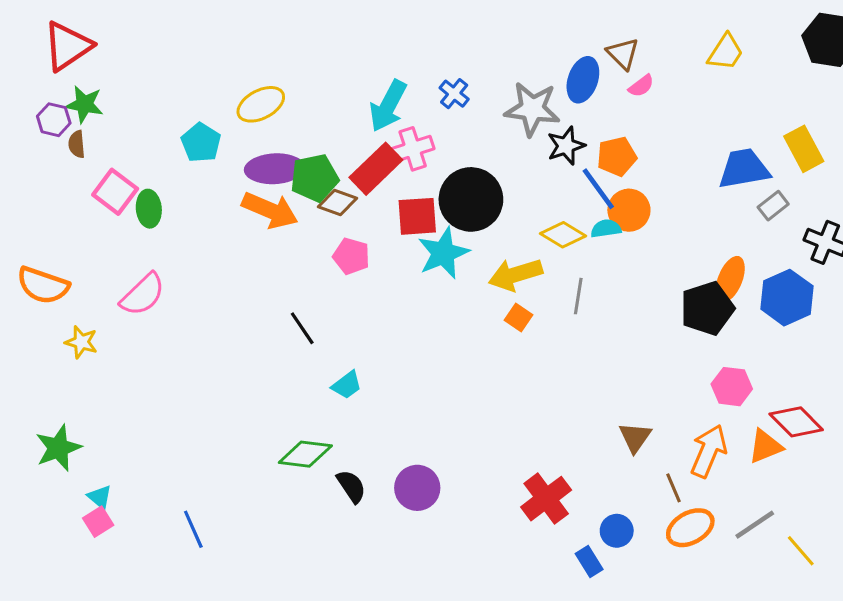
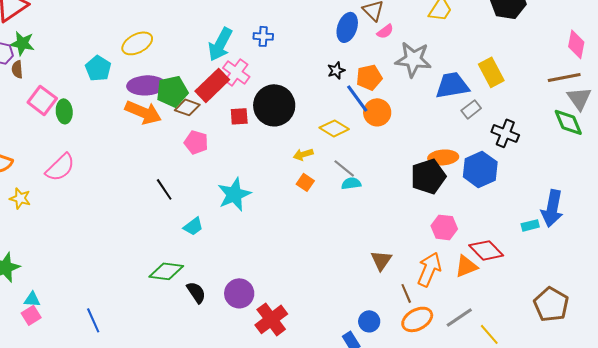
blue cross: (454, 94) -> (263, 36), turned -36
gray star: (532, 109) -> (413, 59), moved
black star: (566, 146) -> (336, 70), size x0.7
pink cross: (413, 149) -> (236, 72), turned -36
red square: (417, 216) -> (239, 116), size x0.7
cyan semicircle: (606, 229) -> (351, 183), moved
cyan star: (443, 253) -> (234, 194), moved
yellow arrow: (515, 275) -> (303, 154), size x0.6
orange ellipse: (730, 279) -> (443, 157), turned 64
gray line: (578, 296) -> (344, 168), turned -60
cyan triangle: (100, 497) -> (32, 299), turned -36
red cross: (546, 499) -> (271, 319), moved

